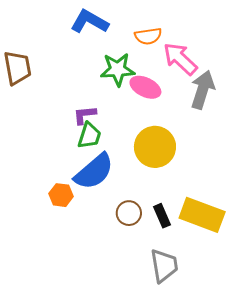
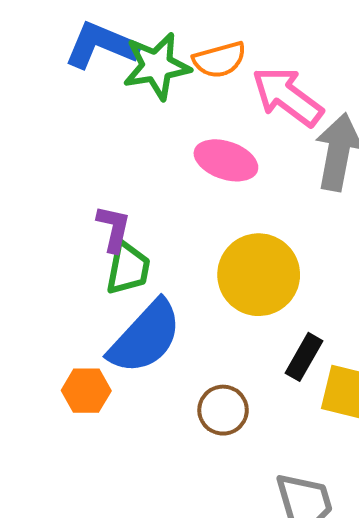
green star: (118, 69) -> (157, 66), moved
purple L-shape: (85, 115) -> (114, 229), turned 115
black rectangle: (162, 216) -> (304, 357), moved, turned 60

